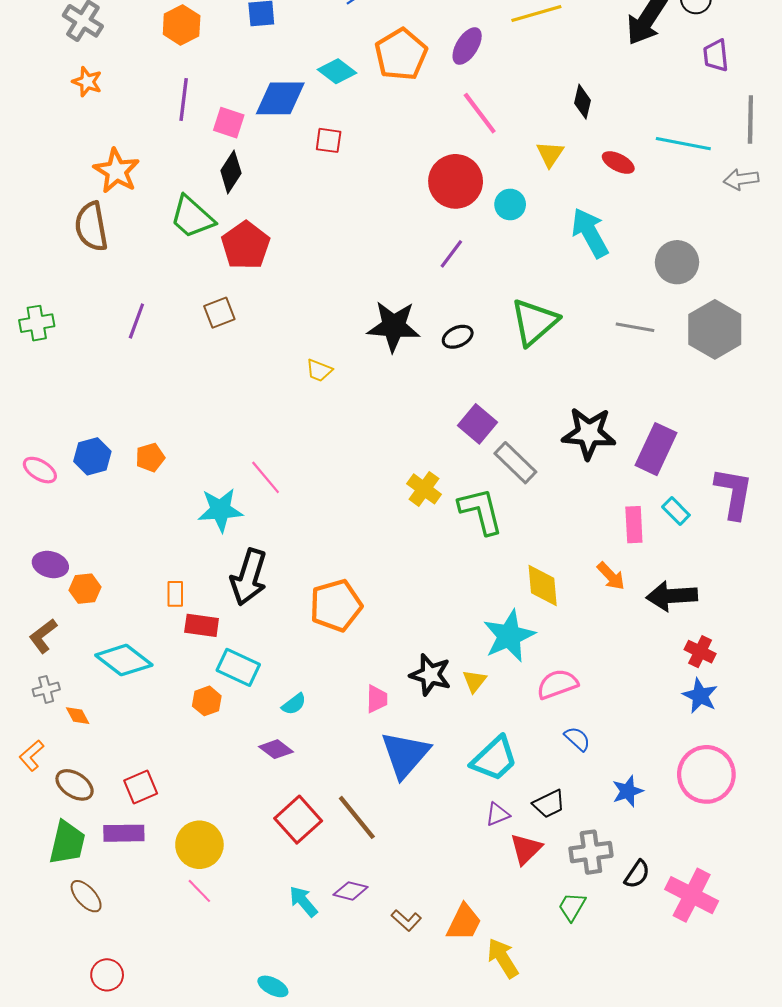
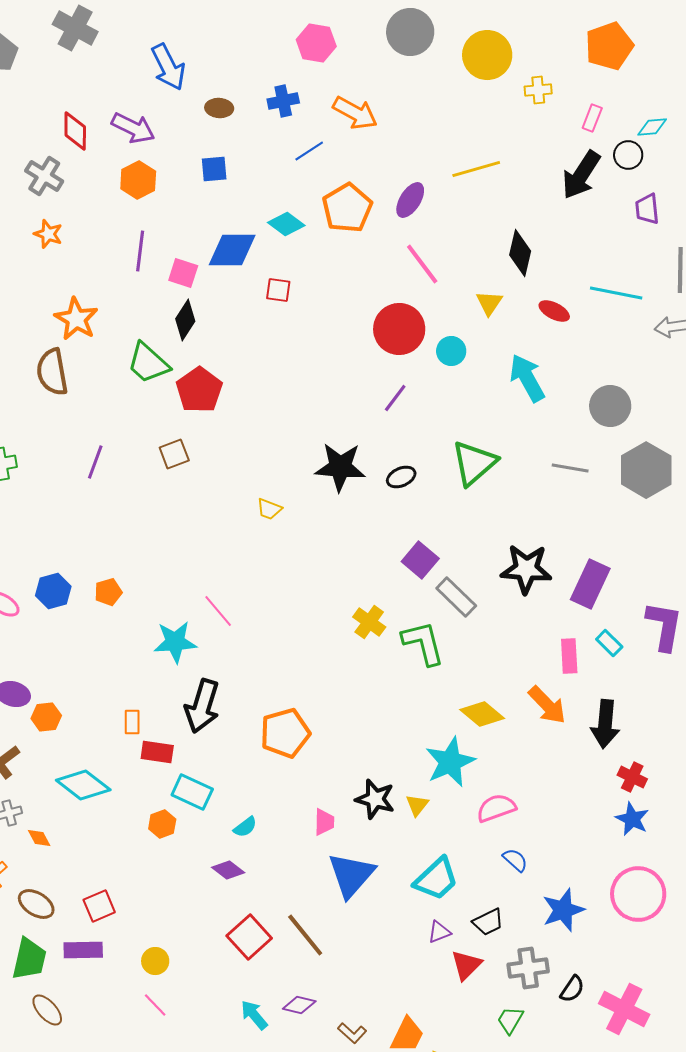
black diamond: (583, 102) -> (520, 253), size x1.4
orange arrow: (611, 576) -> (547, 705), size x1.4
yellow diamond: (543, 585) -> (482, 714), turned -45
black arrow: (672, 596) -> (605, 724), turned -81
blue star: (628, 791) -> (563, 910), size x1.4
yellow circle: (199, 845) -> (155, 961), size x0.6

